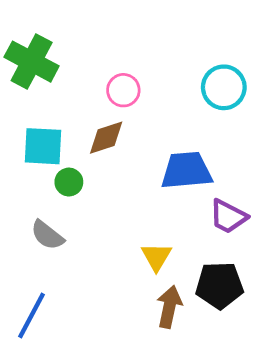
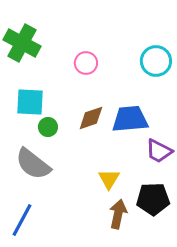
brown diamond: (106, 138) -> (91, 118), moved
gray semicircle: (47, 235) -> (33, 164), size x1.5

